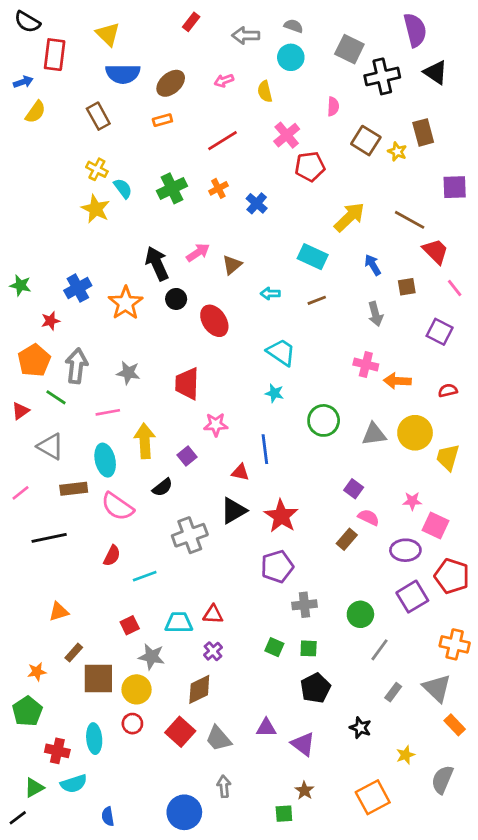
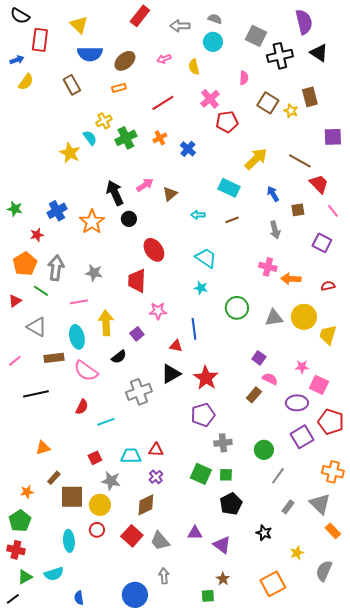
red rectangle: (191, 22) -> (140, 16), size x1.5
yellow cross: (97, 169) -> (104, 121), moved, turned 35
red ellipse: (214, 321) -> (154, 250), moved
green square: (274, 647) -> (201, 474), size x1.5
red cross: (57, 751) -> (16, 550), moved

